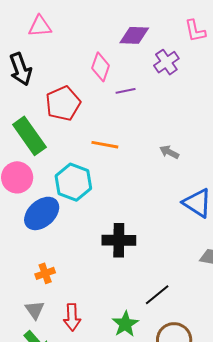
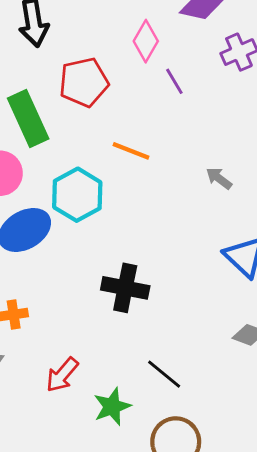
purple line: (126, 91) -> (174, 81), turned 60
black line: (157, 295) -> (164, 374), turned 68
red arrow: (72, 317) -> (62, 375), moved, turned 32

